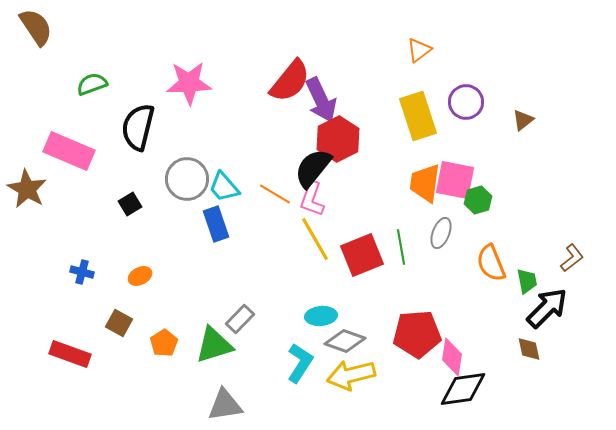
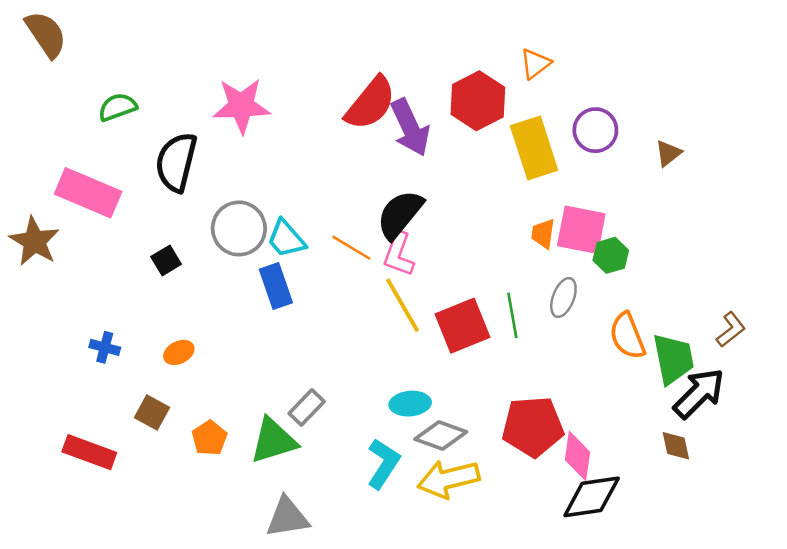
red hexagon: (338, 139) -> (478, 101), moved
orange trapezoid: (425, 183) -> (543, 234), size x0.6
green trapezoid: (527, 281) -> (673, 359), size x1.6

